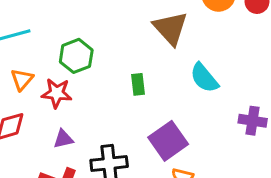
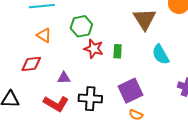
orange triangle: (22, 79) -> (44, 35), turned -49
red star: (57, 93) -> (94, 49), moved

